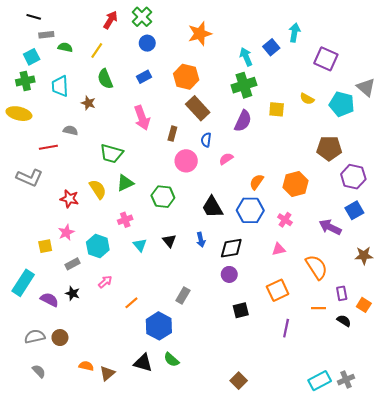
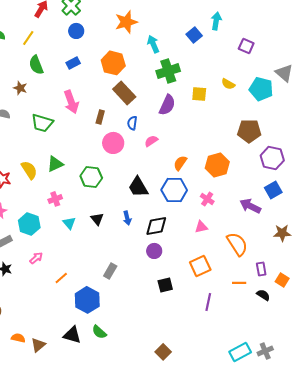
cyan arrow: (246, 57) -> (153, 44), moved
purple square: (326, 59) -> (246, 46), size x0.7
green trapezoid: (111, 154) -> (42, 123), moved

